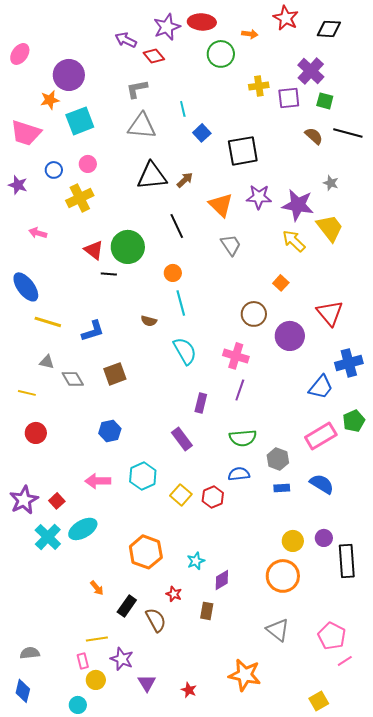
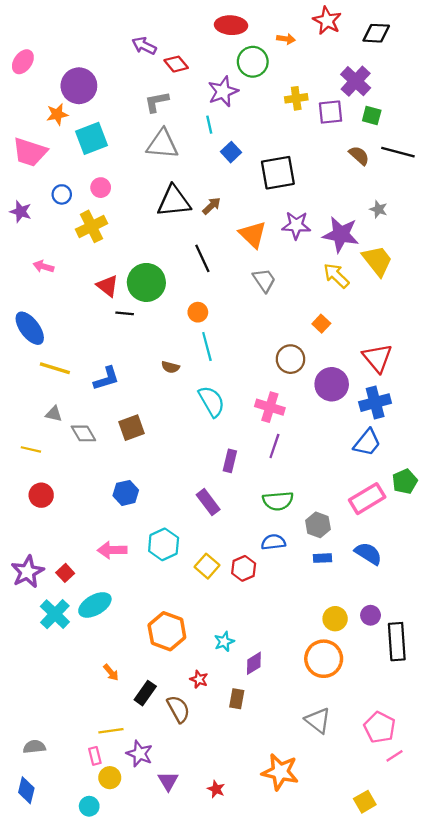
purple star: (167, 27) -> (223, 91), moved
blue cross: (349, 363) -> (375, 403), moved

